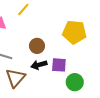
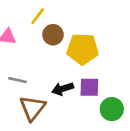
yellow pentagon: (74, 32) -> (83, 49), moved
brown circle: (37, 46) -> (53, 35), moved

